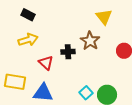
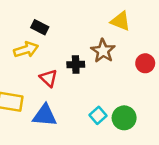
black rectangle: (28, 15) -> (40, 27), moved
yellow triangle: (104, 17) -> (120, 21), turned -30

